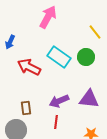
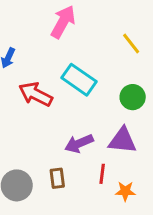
green circle: (86, 57) -> (133, 97), moved
brown rectangle: (26, 108) -> (57, 178), moved
red line: (56, 122) -> (102, 174), moved

